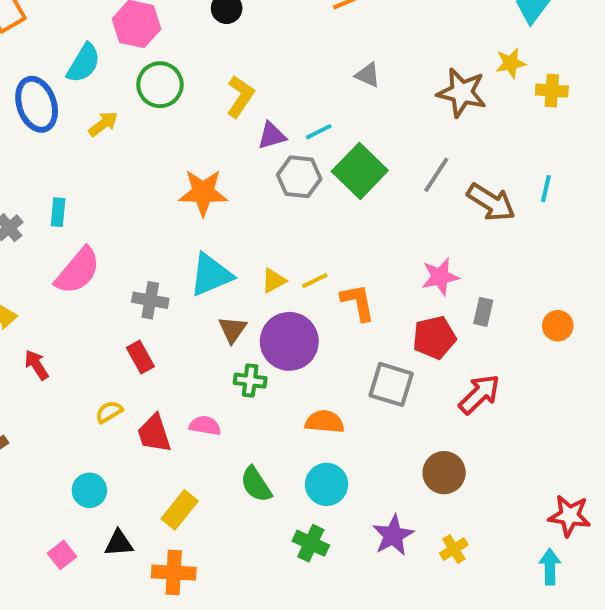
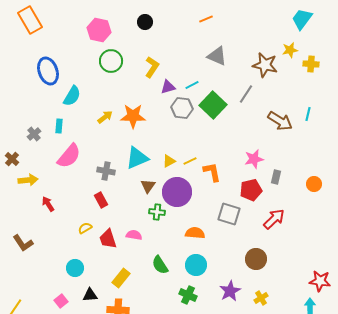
cyan semicircle: (84, 63) -> (72, 96), moved
gray triangle: (368, 75) -> (217, 56), size x1.5
yellow arrow: (103, 124) -> (105, 117), moved
gray line: (436, 175) -> (246, 94), moved

